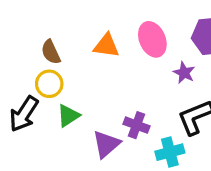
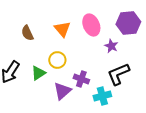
orange triangle: (106, 46) -> (62, 29), turned 42
yellow circle: (49, 84) -> (57, 60), moved

